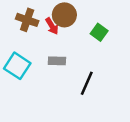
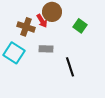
brown cross: (27, 20) -> (26, 27), moved
black line: (87, 83) -> (70, 67), turned -42

